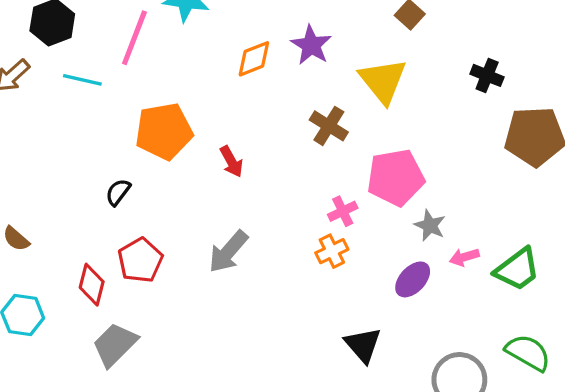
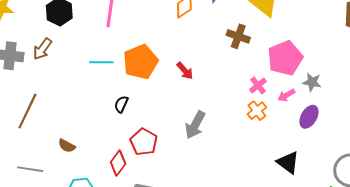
cyan line: (82, 80) -> (101, 62), moved
pink arrow: (464, 257) -> (286, 95), moved
red diamond: (92, 285) -> (118, 163), turned 35

